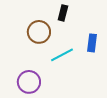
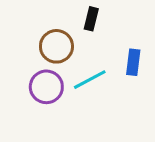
purple circle: (29, 82) -> (46, 87), moved

